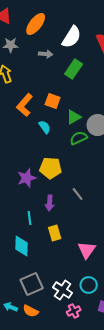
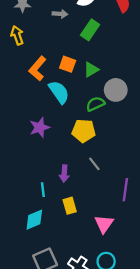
green triangle: (74, 117) -> (91, 70), moved
cyan semicircle: (45, 127) -> (59, 92), size x1.6
yellow pentagon: (51, 168) -> (84, 131), moved
purple star: (27, 178) -> (40, 127), moved
cyan diamond: (22, 246) -> (34, 220), turned 65

